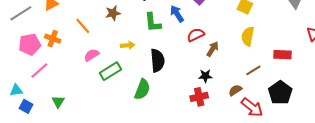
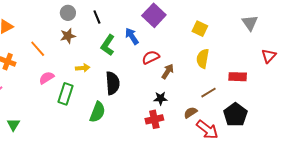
green L-shape: (153, 22) -> (108, 45), turned 40
green rectangle: (110, 71) -> (66, 94), turned -40

